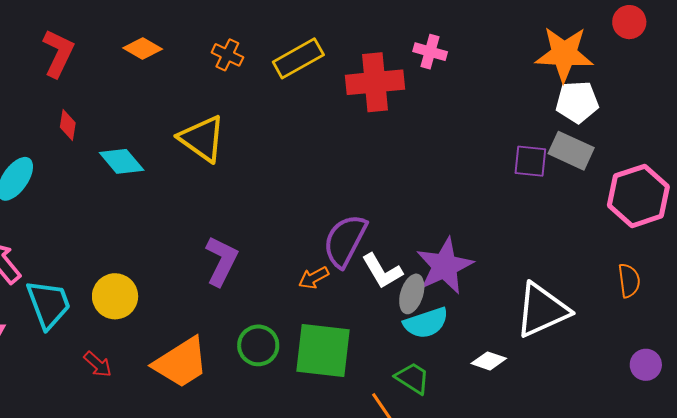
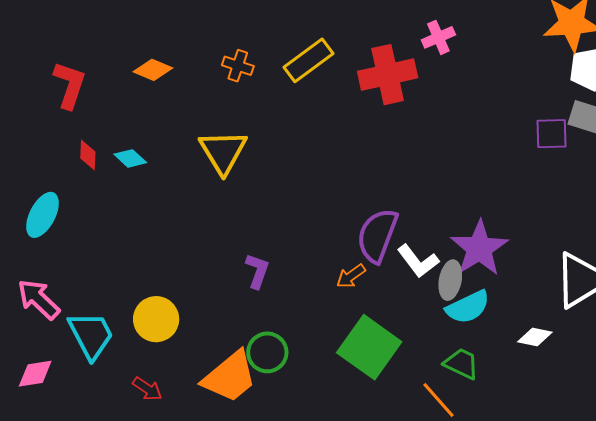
pink cross: (430, 52) -> (438, 37), turned -32
yellow triangle: (202, 138) -> (223, 152), turned 30
cyan diamond: (122, 161) -> (130, 158), moved, size x0.7
purple L-shape: (221, 261) -> (257, 271), size x0.7
green circle: (258, 345) -> (267, 352), moved
green square: (323, 350) -> (369, 347), turned 36

